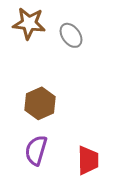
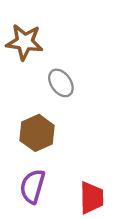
gray ellipse: (71, 35) -> (61, 83), moved

